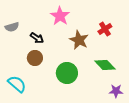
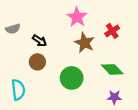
pink star: (60, 16) -> (77, 17), moved
cyan semicircle: (17, 84) -> (18, 90), turned 42
purple star: (116, 91) -> (114, 97), moved

